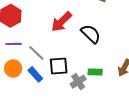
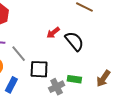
red arrow: (61, 22) -> (53, 33), moved, size x0.6
blue rectangle: (35, 74) -> (11, 85), moved, turned 63

